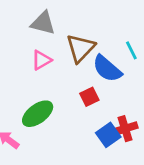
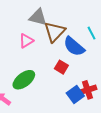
gray triangle: (43, 23) -> (38, 17), moved
red square: (89, 97) -> (61, 67), turned -32

